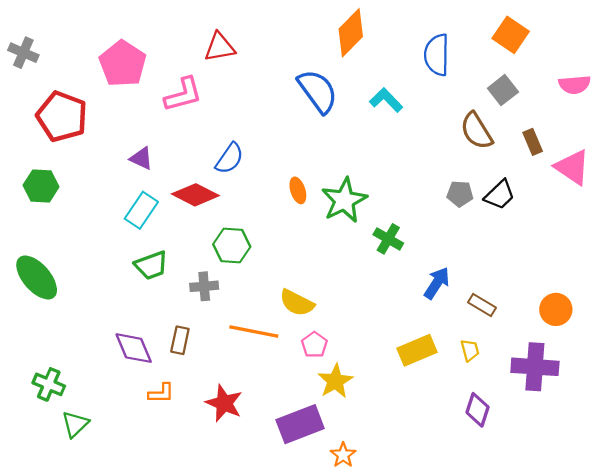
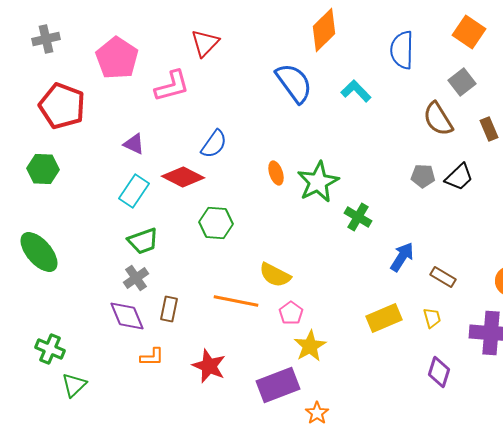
red triangle: (220, 47) -> (205, 43), turned -36
gray cross: (23, 53) -> (46, 39), moved, turned -36
gray cross: (204, 286) -> (136, 278), moved, turned -30

